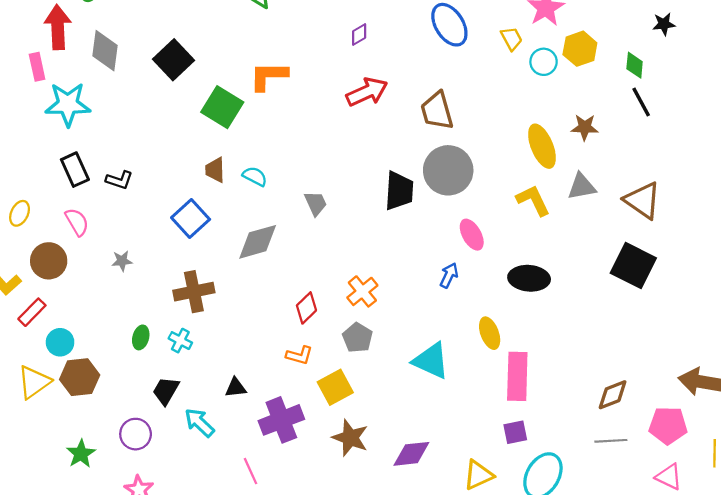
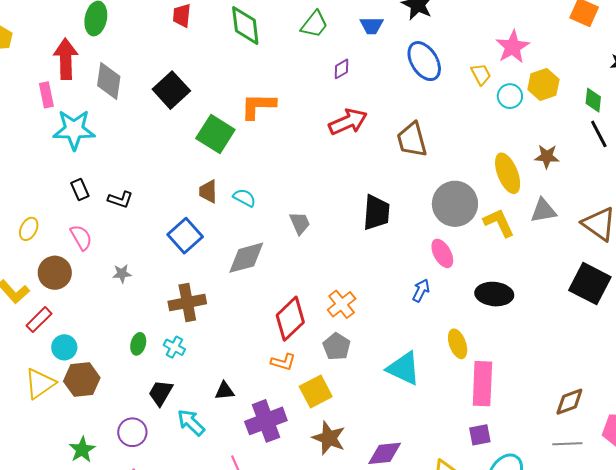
black rectangle: (75, 170) -> (80, 189), size x0.7
gray circle: (448, 170) -> (455, 204), moved
red diamond: (306, 308) -> (290, 319), size x1.5

